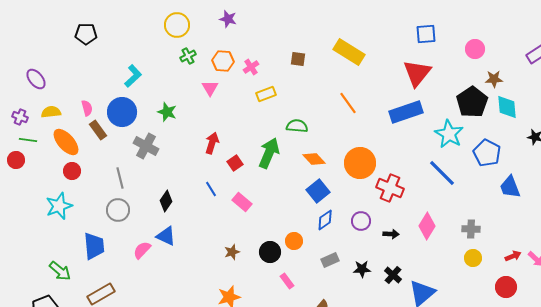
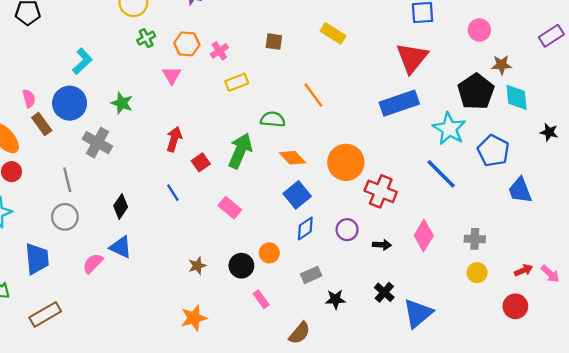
yellow rectangle: (349, 52) -> (333, 33), size x0.7
orange line: (348, 103) -> (313, 95), moved
pink rectangle: (242, 202) -> (230, 208), moved
black star: (362, 269) -> (335, 299), moved

